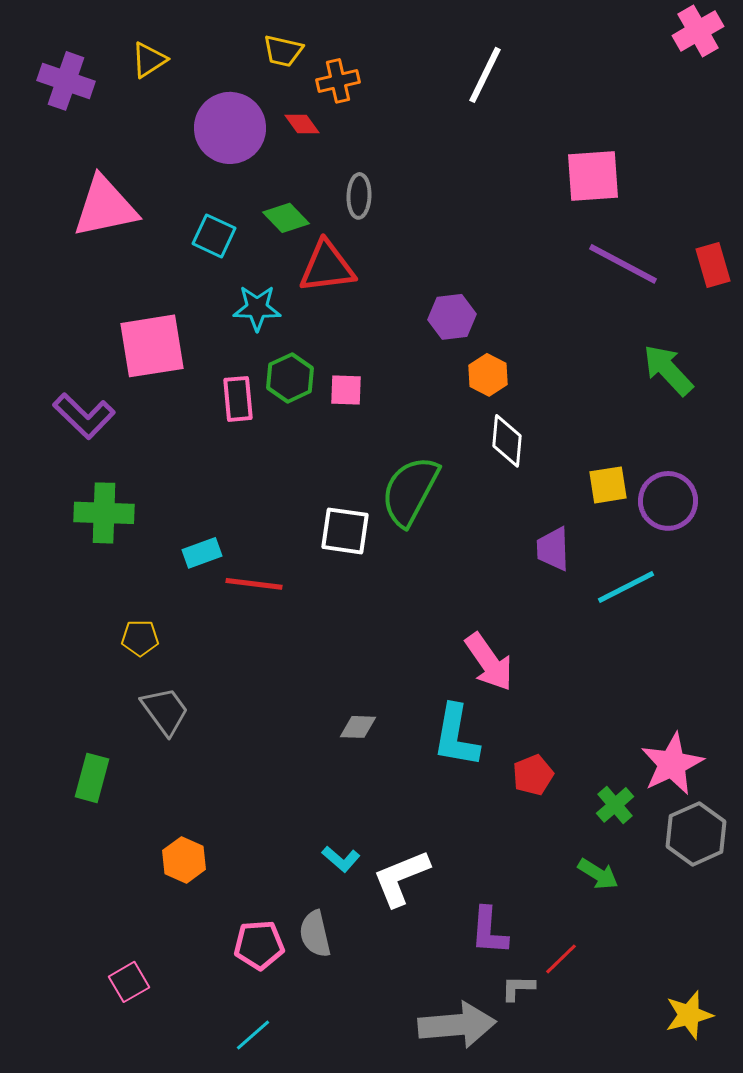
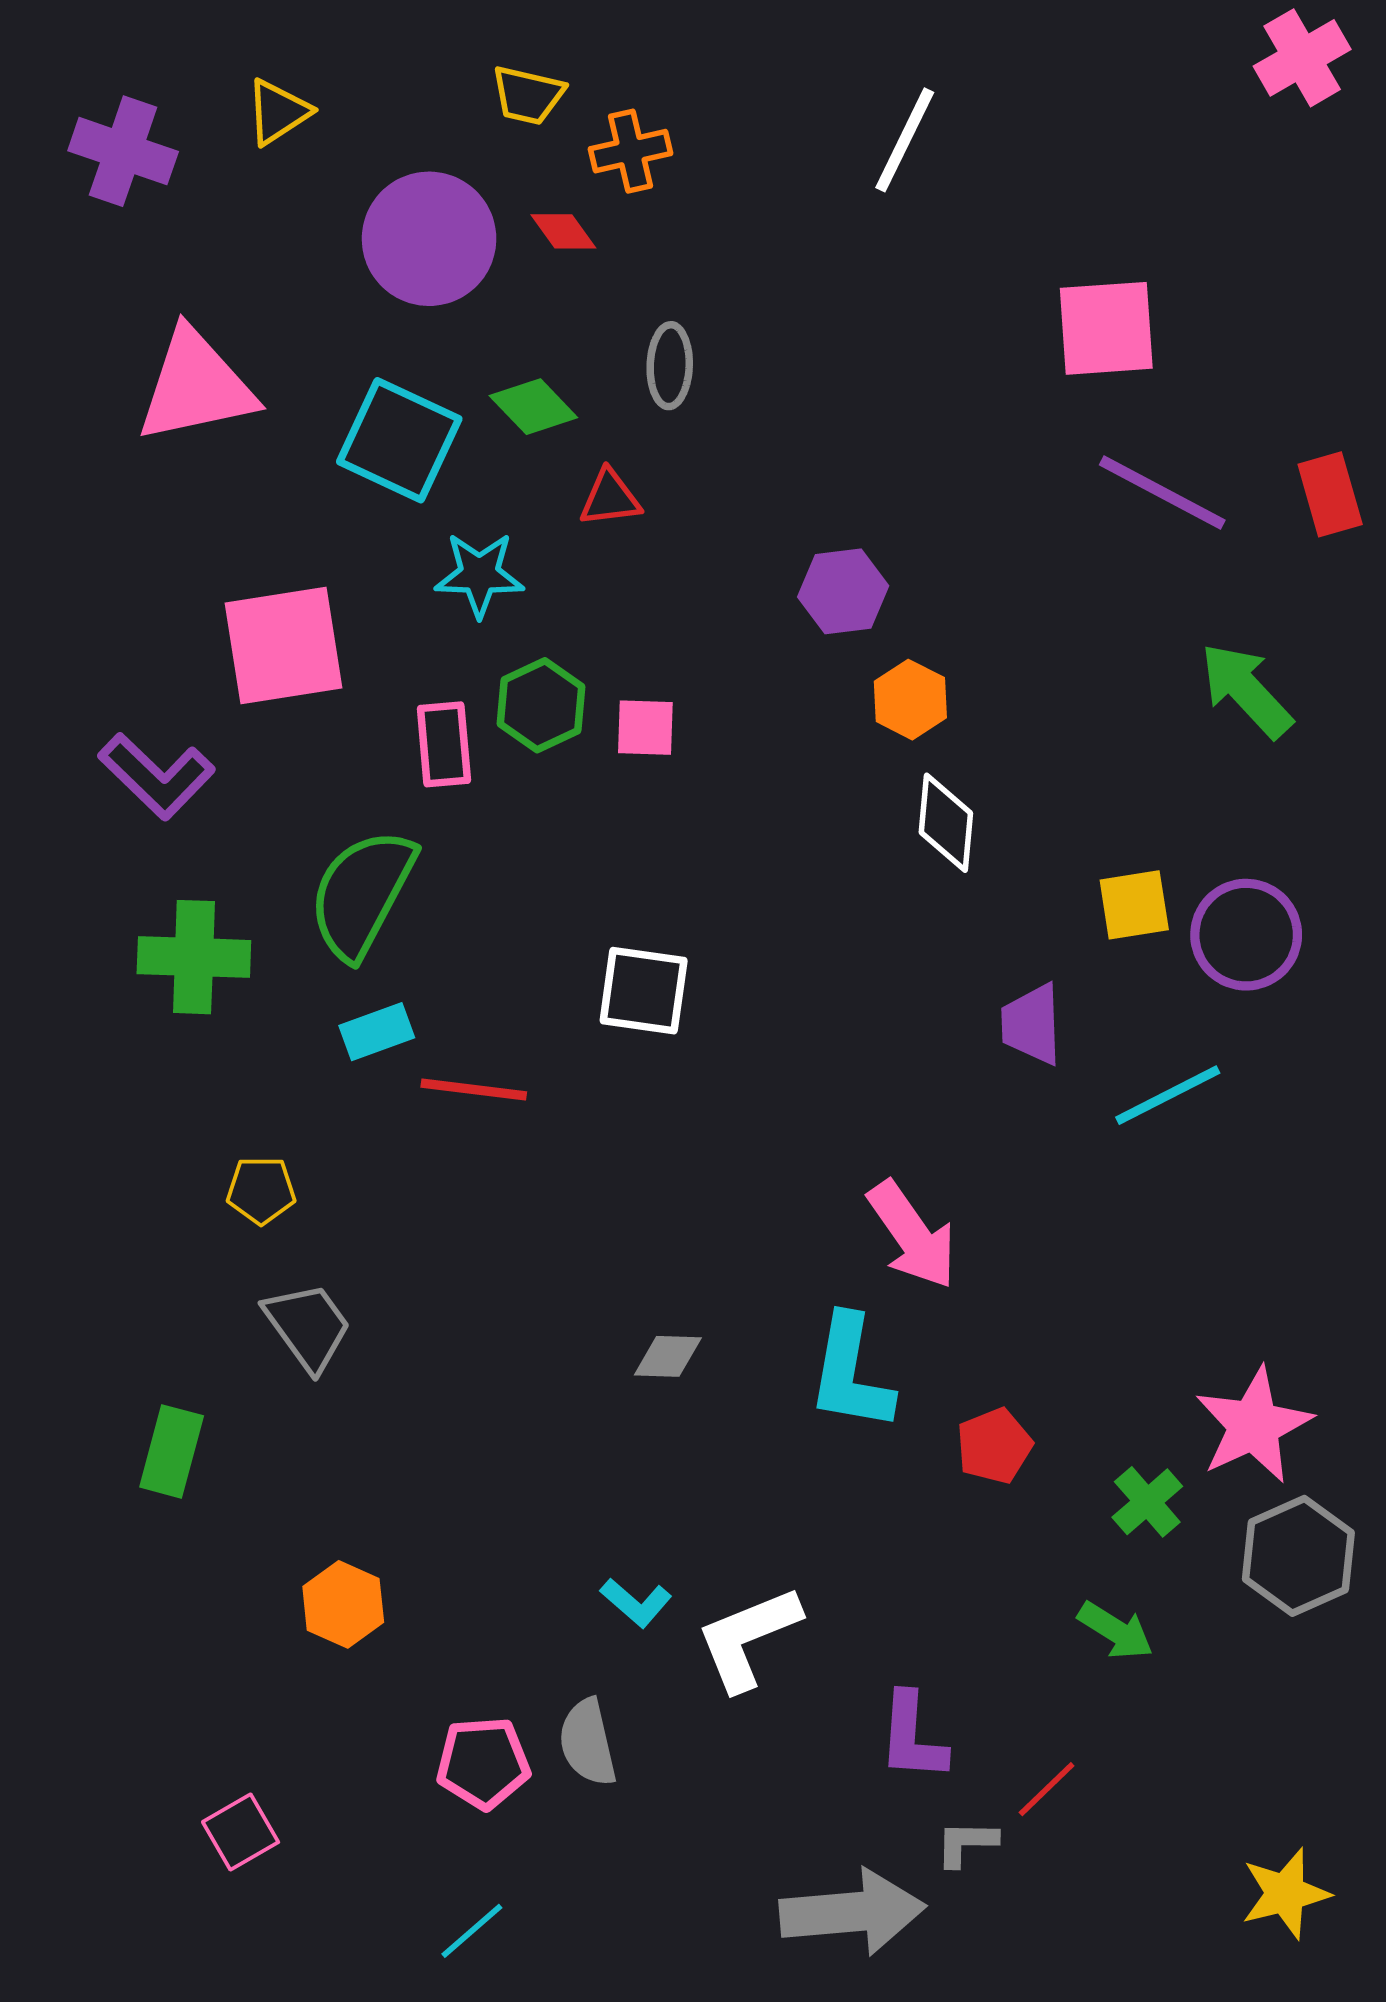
cyan square: (214, 236) -> (399, 440), size x1.5
red triangle: (327, 267) -> (610, 498), size x0.6
green semicircle: (410, 491) -> (362, 894), moved

